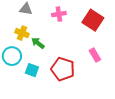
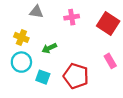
yellow cross: (22, 33) -> (21, 37), moved
green arrow: (38, 43) -> (49, 48), turned -64

